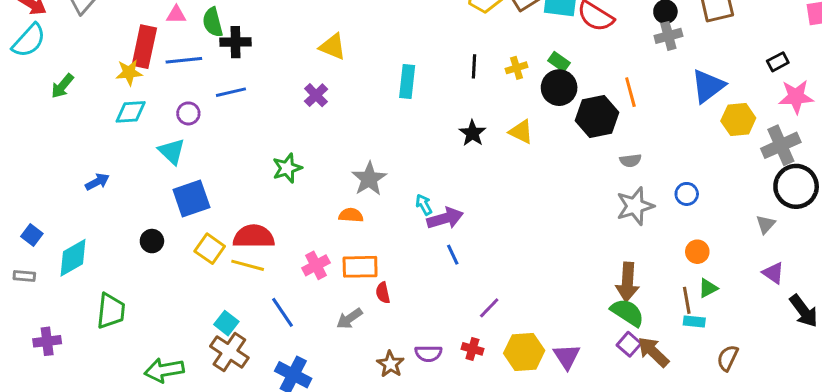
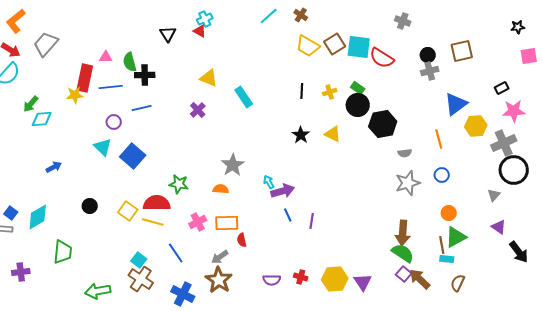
cyan rectangle: (407, 82) -> (244, 97), moved, turned -40
orange line: (630, 92) -> (439, 139), moved
cyan diamond: (131, 112) -> (42, 119), moved
green star: (287, 168) -> (179, 184), moved, turned 30
blue square: (191, 199) -> (133, 156), moved, turned -30
blue square: (32, 235) -> (11, 213), moved
green triangle: (708, 288) -> (456, 237), size x1.6
purple line: (489, 308) -> (312, 221), moved, turned -35
brown semicircle: (728, 358) -> (458, 283), moved
brown star: (390, 364) -> (219, 280), moved, size x1.5

